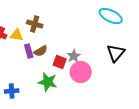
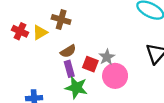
yellow triangle: (17, 35) -> (40, 32), turned -40
purple rectangle: (29, 51) -> (69, 69), moved

